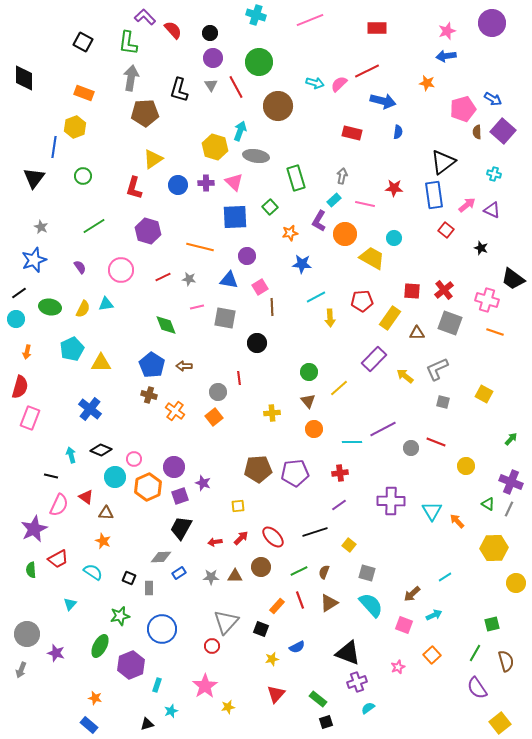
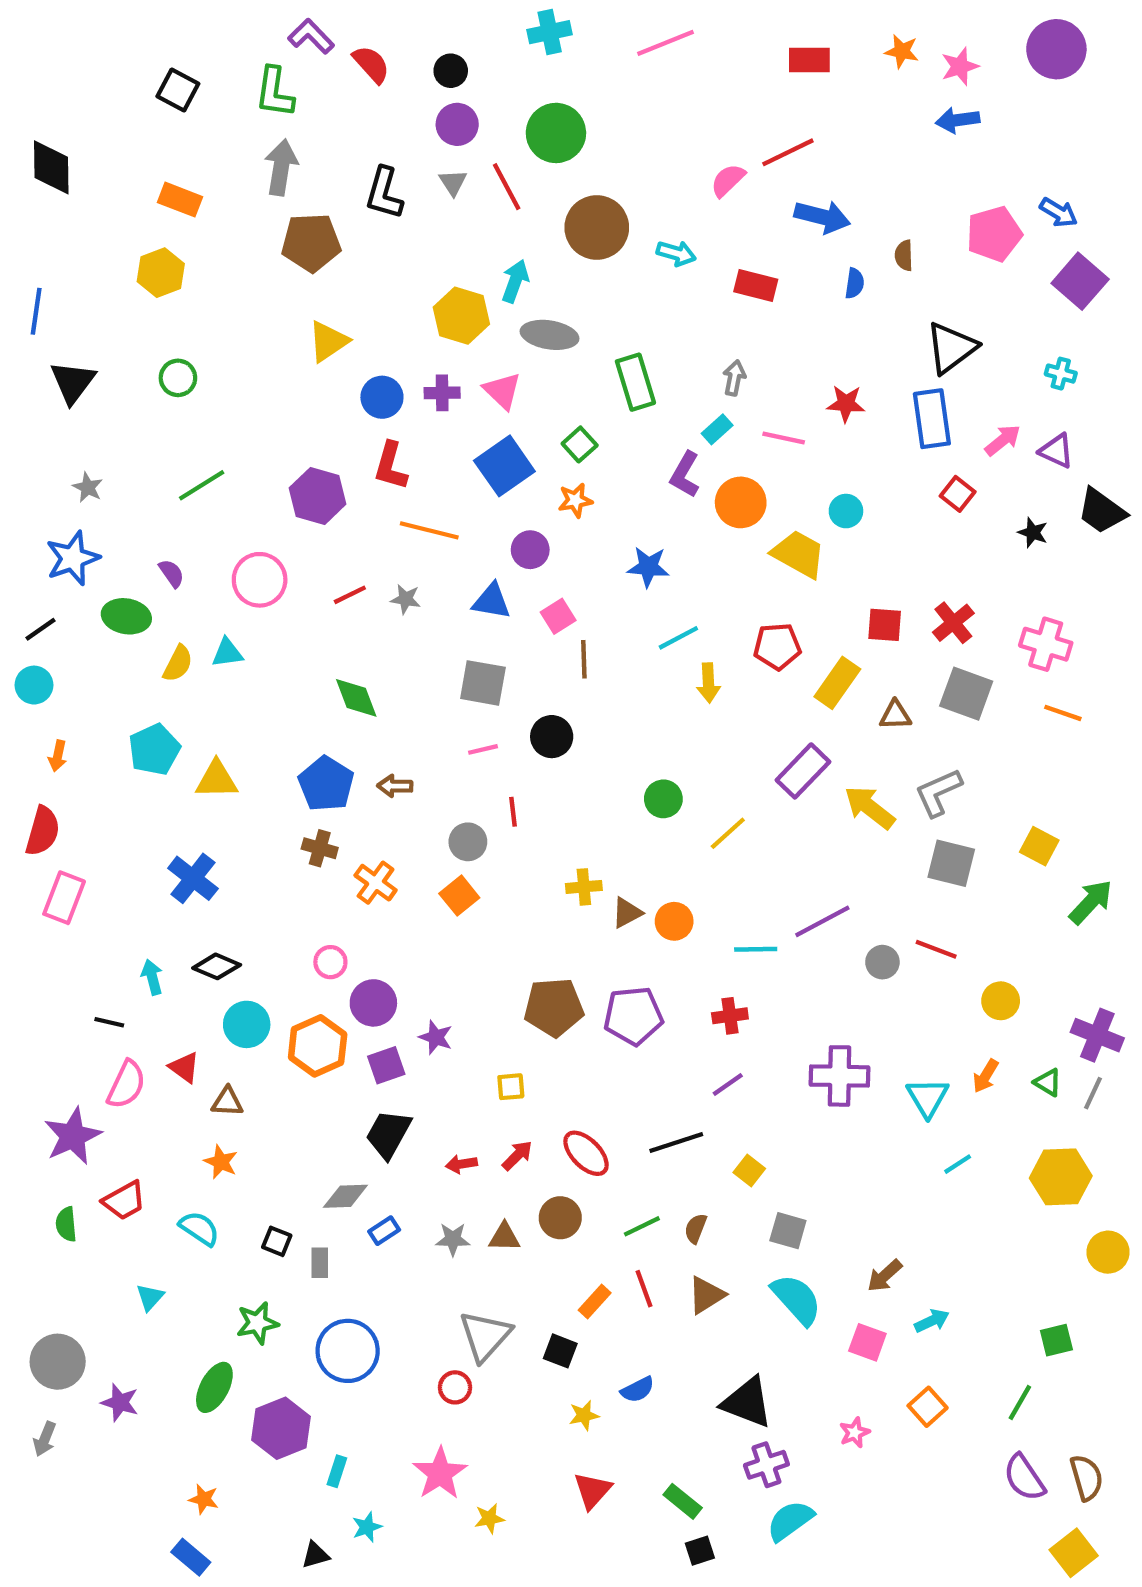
cyan cross: (256, 15) -> (550, 32), turned -30
cyan arrow: (315, 83) -> (676, 253), moved
orange star: (427, 83) -> (902, 51), moved
brown semicircle: (477, 132) -> (904, 255), moved
blue line: (54, 147) -> (36, 311), moved
red L-shape: (134, 188) -> (391, 466), moved
blue square: (235, 217) -> (504, 466), turned -32
orange star: (290, 233) -> (575, 500), moved
black trapezoid: (513, 279) -> (1102, 511), moved
green ellipse: (50, 307) -> (126, 616), moved
pink line: (197, 307) -> (483, 749), moved
yellow arrow: (405, 376) -> (870, 807), size x1.4
brown triangle: (308, 401) -> (627, 913), moved, turned 42
gray square: (443, 402) -> (951, 863), size x1.6
green arrow: (511, 439) -> (1091, 902), moved, size x1.6
pink circle: (134, 459) -> (330, 962), moved
orange arrow: (457, 521) -> (986, 1076), moved, turned -105
cyan line: (445, 577) -> (958, 1164), moved
brown semicircle: (506, 661) -> (1087, 1478), moved
cyan semicircle: (368, 708) -> (790, 1521), size x1.6

